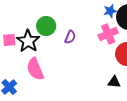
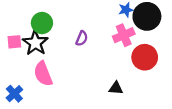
green circle: (46, 26) -> (42, 23), moved
black triangle: (114, 82) -> (116, 88), moved

